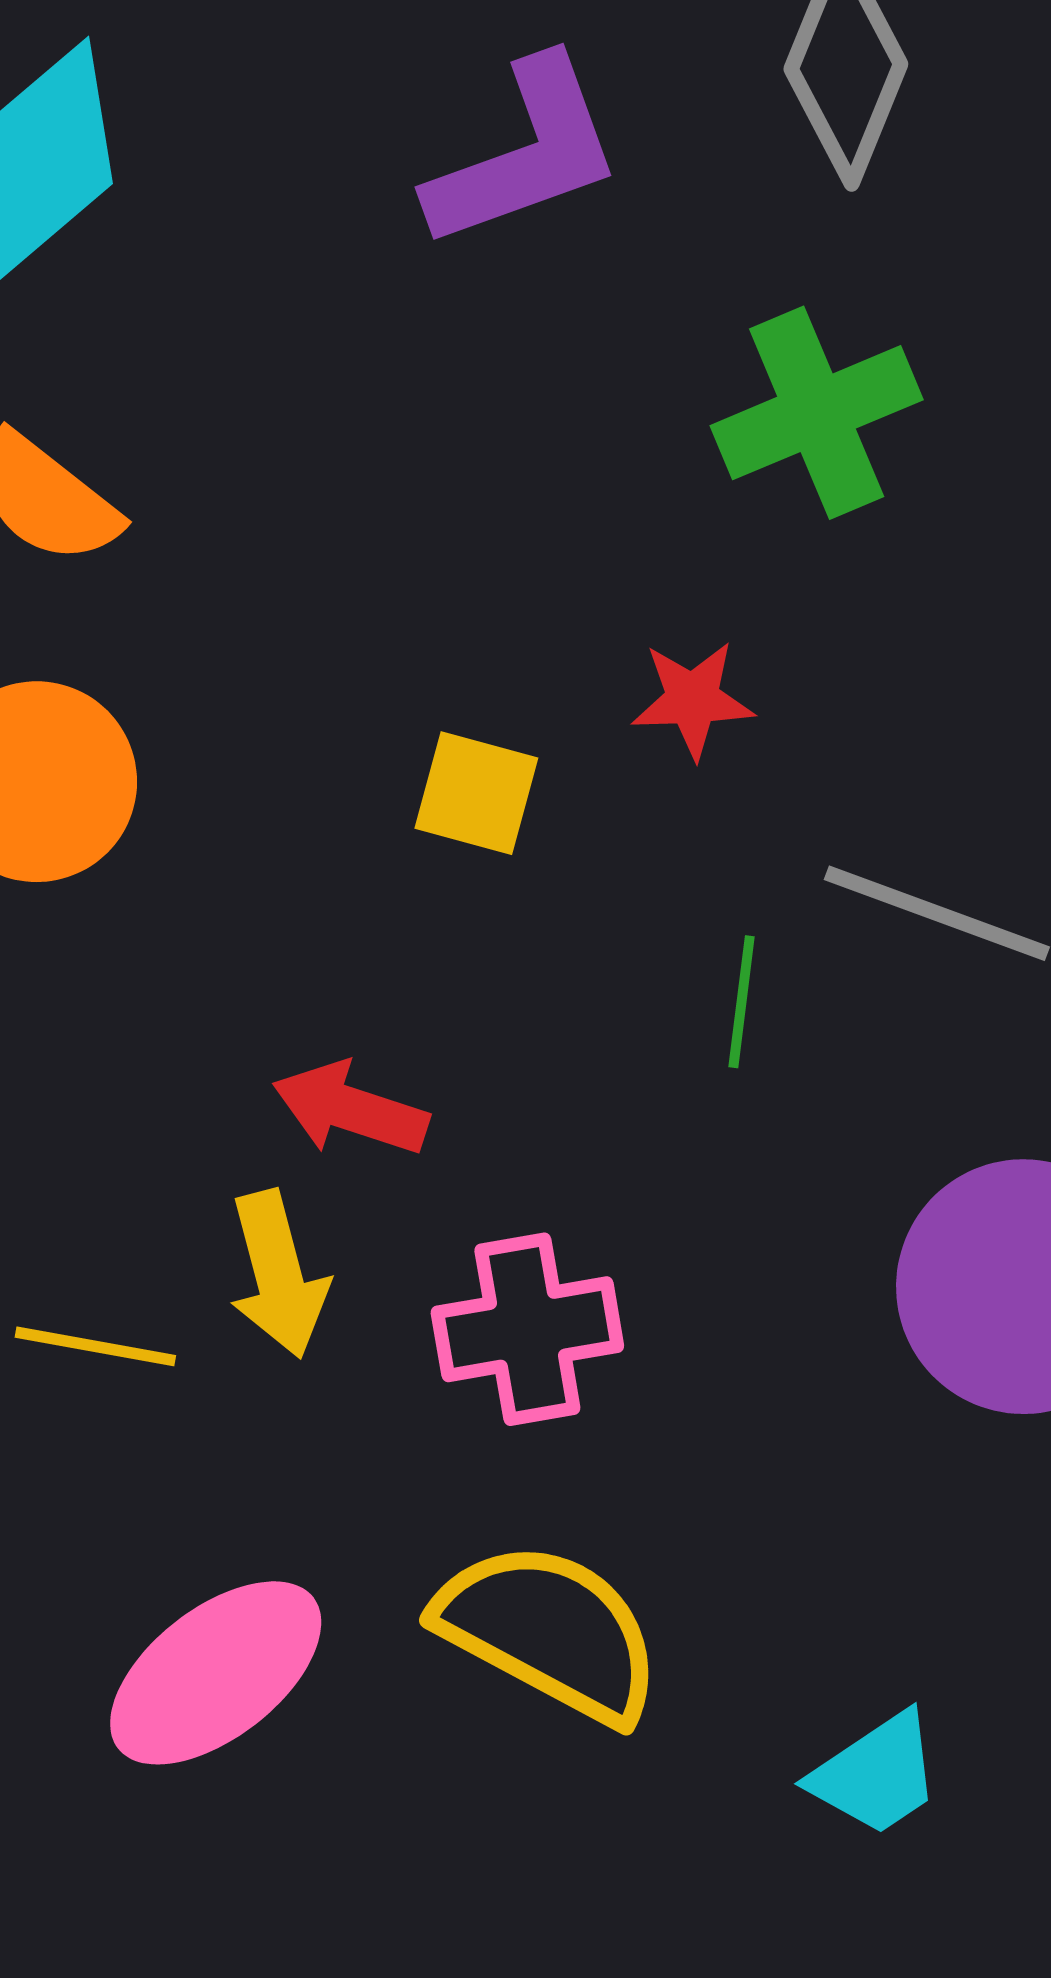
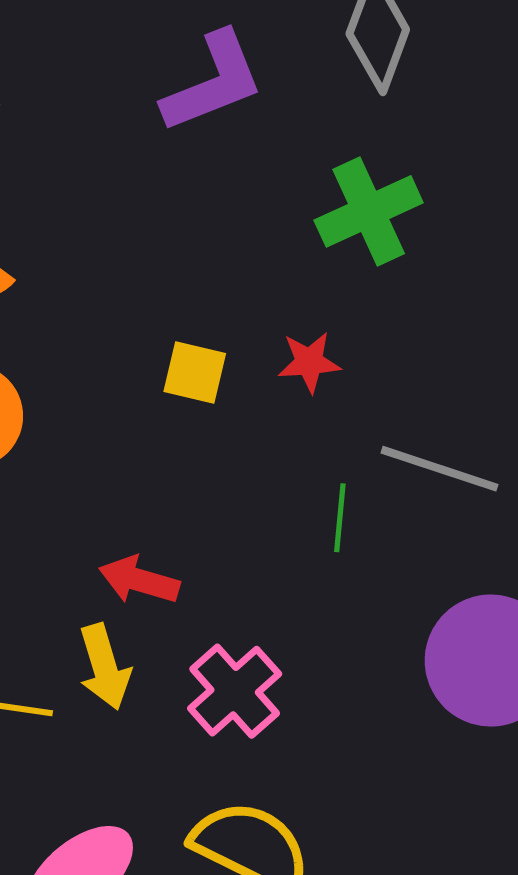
yellow square: (476, 793) -> (195, 373), moved
pink cross: (527, 1329) -> (235, 691), turned -30

